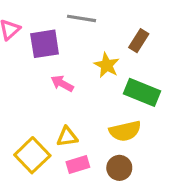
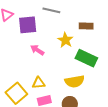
brown rectangle: (139, 41) -> (86, 26), turned 56

